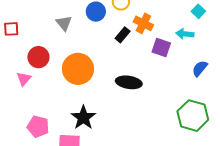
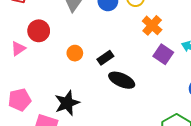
black rectangle: (123, 35) -> (105, 58), moved
orange circle: (78, 69) -> (75, 53), size x0.5
pink pentagon: (38, 127) -> (20, 100), turned 30

